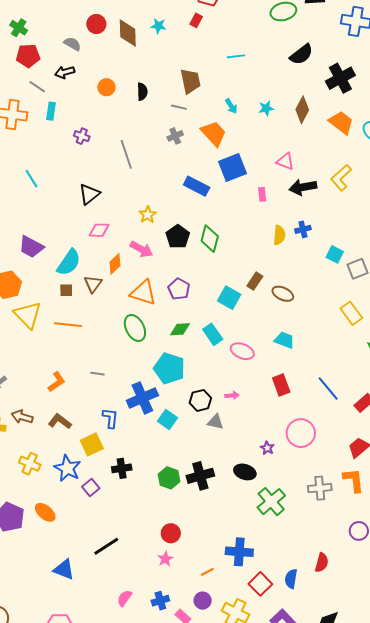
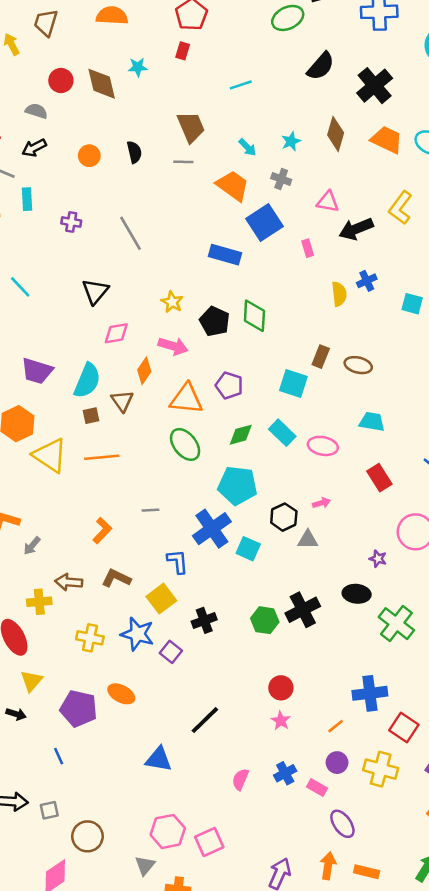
gray cross: (175, 136) -> (281, 179), moved, turned -35

